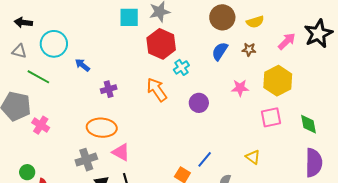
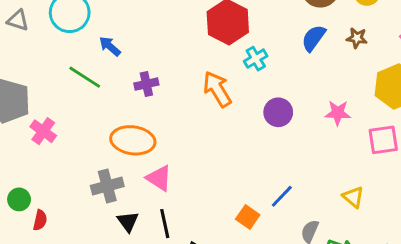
green line: (38, 77) -> (85, 77), moved
pink star: (240, 88) -> (338, 113), moved

